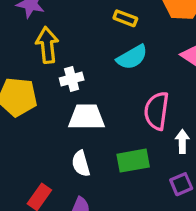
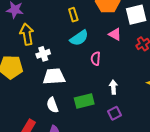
yellow rectangle: (125, 18) -> (73, 15), turned 56
pink semicircle: (157, 111) -> (96, 59), moved, size x0.6

